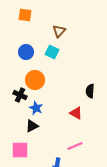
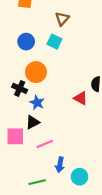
red triangle: (76, 113) -> (81, 98), moved
pink line: (75, 146) -> (45, 144), moved
pink square: (20, 150) -> (15, 136), moved

